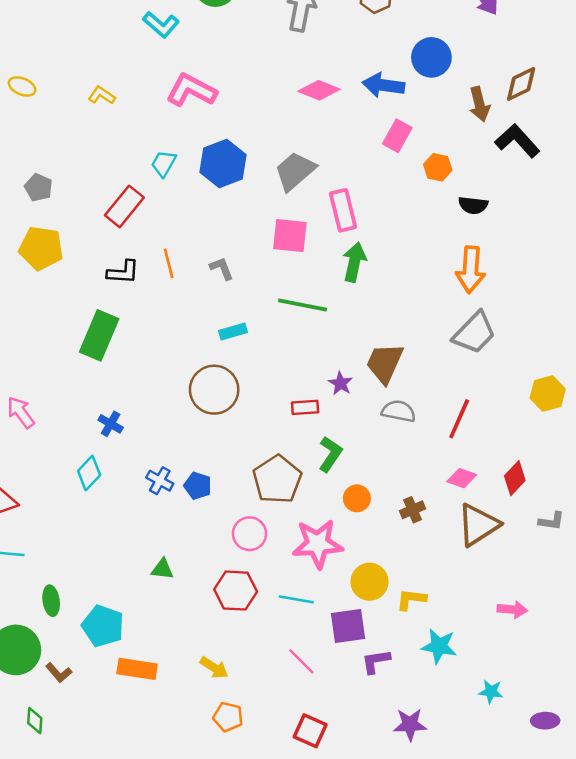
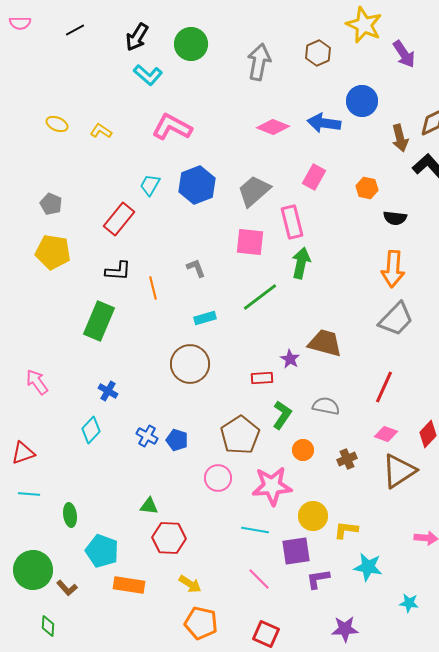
yellow ellipse: (22, 86) -> (57, 124), moved
pink rectangle: (397, 136) -> (314, 177), moved
orange line: (169, 263) -> (153, 288), moved
green line: (303, 305) -> (260, 297), turned -48
brown trapezoid: (385, 363) -> (325, 343), turned 81
gray semicircle: (399, 411) -> (326, 406), moved
red hexagon: (236, 591) -> (169, 538), moved
green ellipse: (51, 601) -> (70, 515), moved
orange pentagon: (228, 717) -> (201, 623), size x1.4

